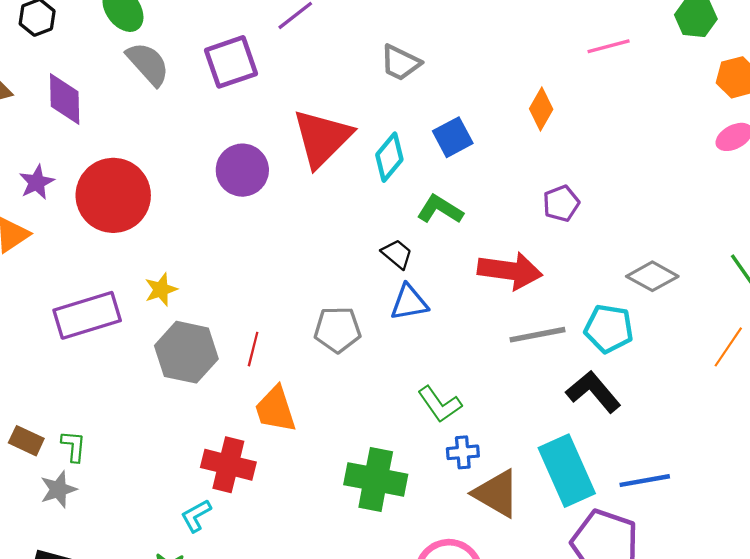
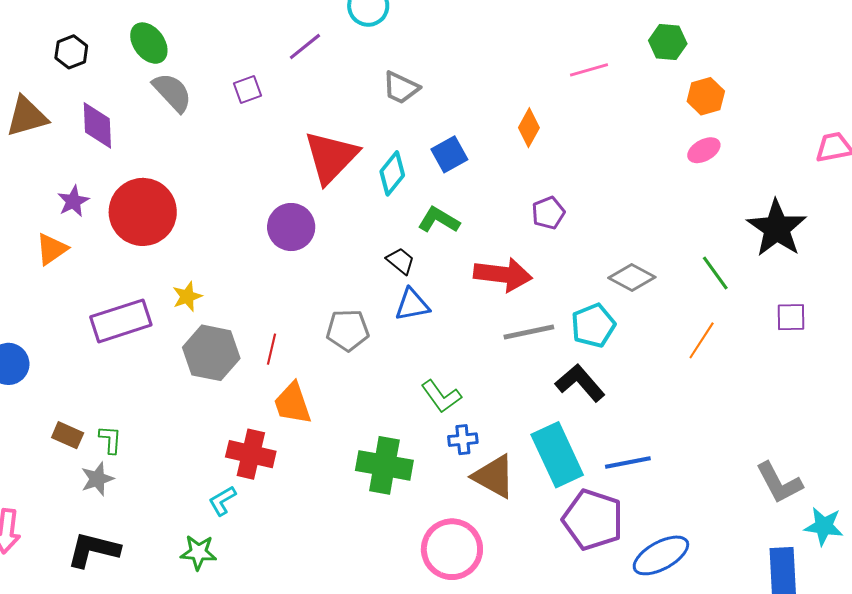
purple square: (231, 62) -> (248, 89), size x0.6
purple circle: (242, 170) -> (291, 227), moved
cyan pentagon: (609, 329) -> (593, 325), turned -30

